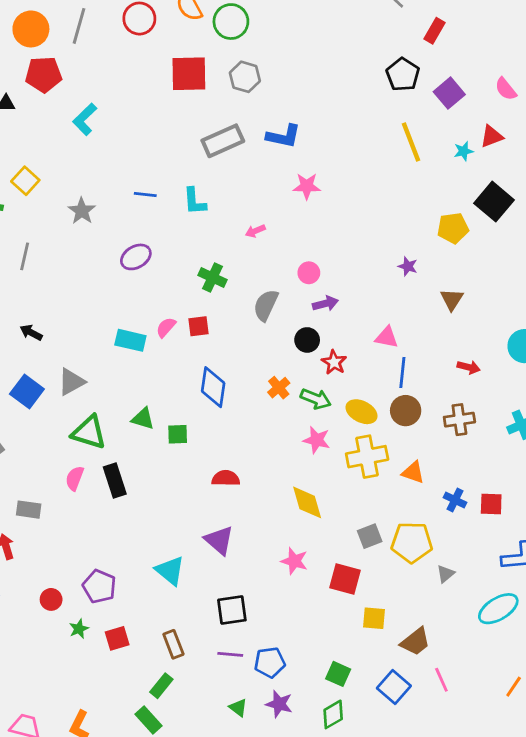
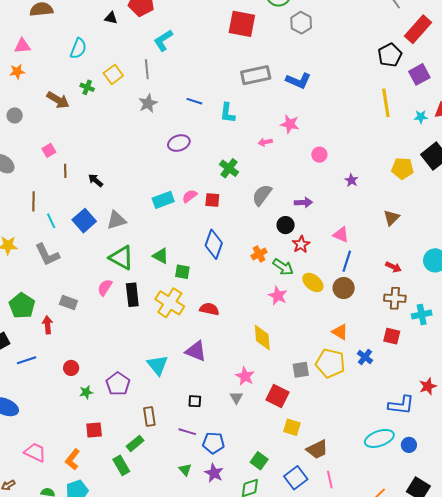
red rectangle: (434, 31) -> (418, 29), size x1.6
gray hexagon: (245, 77) -> (301, 23), moved
pink star: (307, 186) -> (290, 124), moved
gray line: (25, 256) -> (147, 69), moved, turned -30
purple star: (408, 266) -> (351, 180), moved
pink circle: (309, 273) -> (319, 155), moved
cyan rectangle: (130, 340) -> (163, 200), turned -45
brown cross: (459, 420) -> (395, 298), moved
yellow cross: (367, 457) -> (170, 303), moved, turned 32
red square: (491, 504) -> (392, 336), moved
purple triangle: (219, 540) -> (196, 351), turned -30
yellow pentagon: (412, 542) -> (330, 363), moved
gray triangle: (446, 574) -> (236, 398), moved, turned -32
purple pentagon: (99, 586) -> (118, 384), moved
black square: (232, 610) -> (195, 401), size x0.6
red square: (117, 638) -> (94, 430), moved

